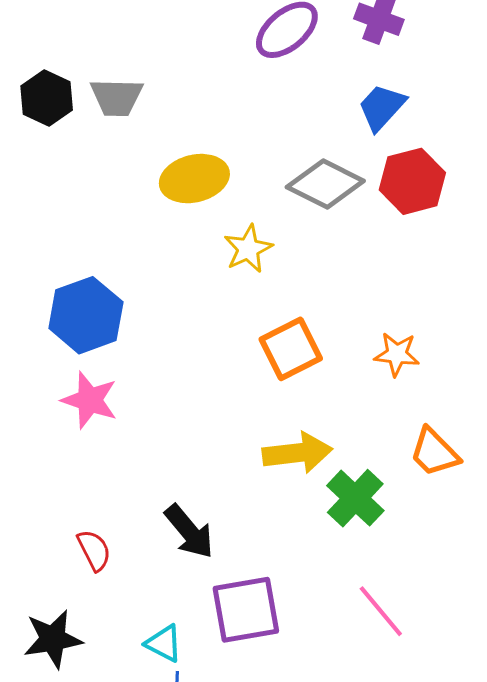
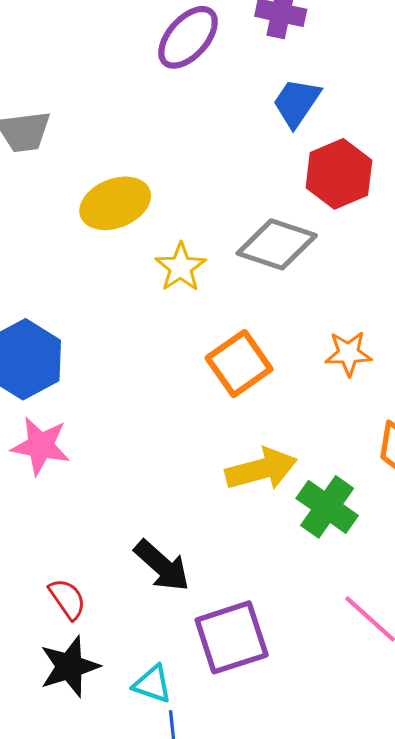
gray diamond: (325, 184) -> (277, 244), moved
black star: (53, 639) -> (69, 666), moved

